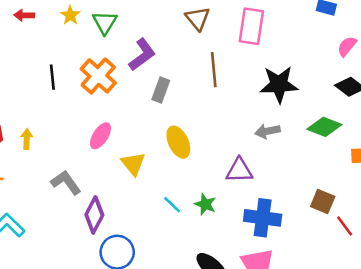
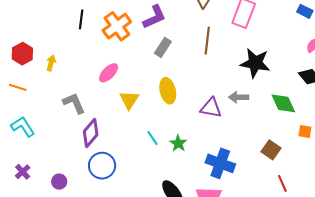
green diamond: (324, 127) -> (283, 103), turned 32
purple triangle: (239, 170) -> (211, 108), moved
brown square: (323, 201) -> (271, 150), moved

